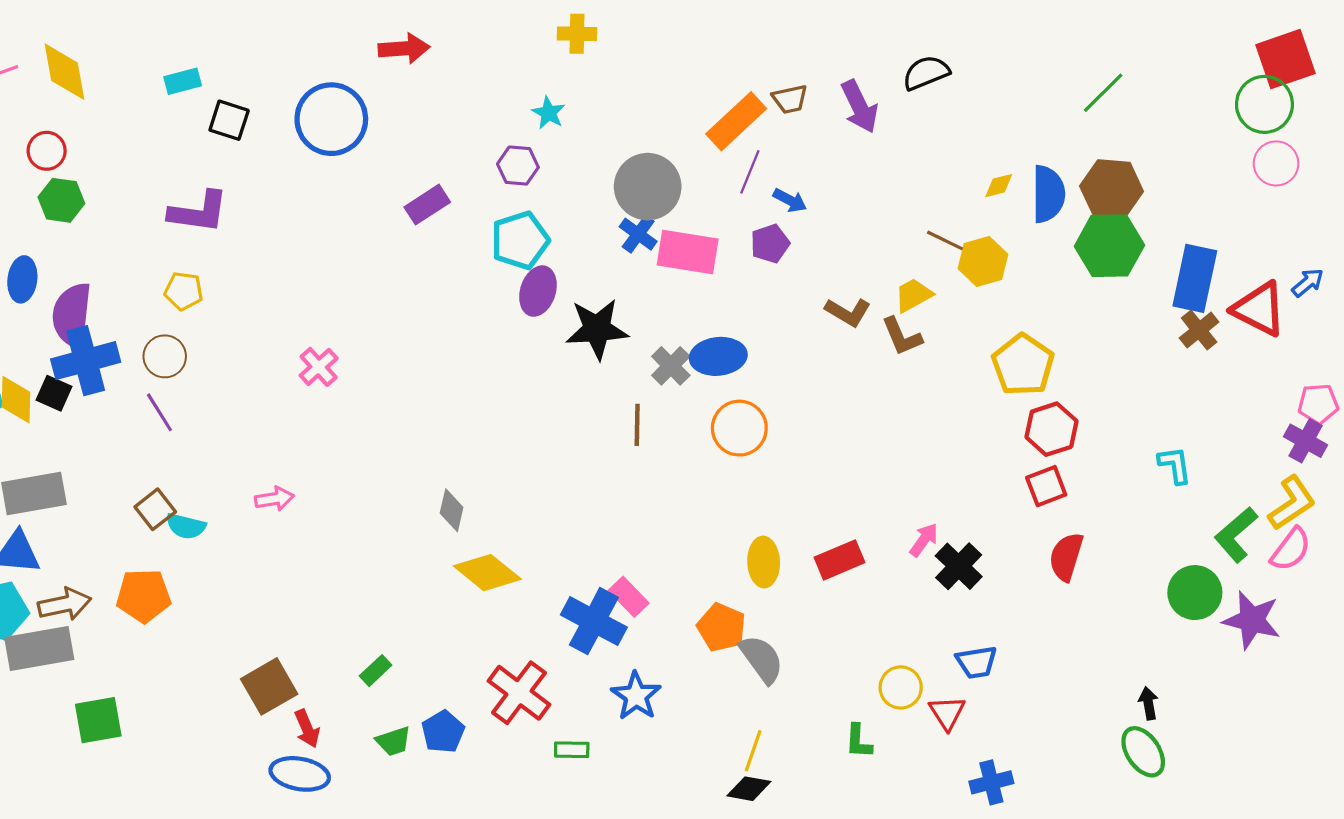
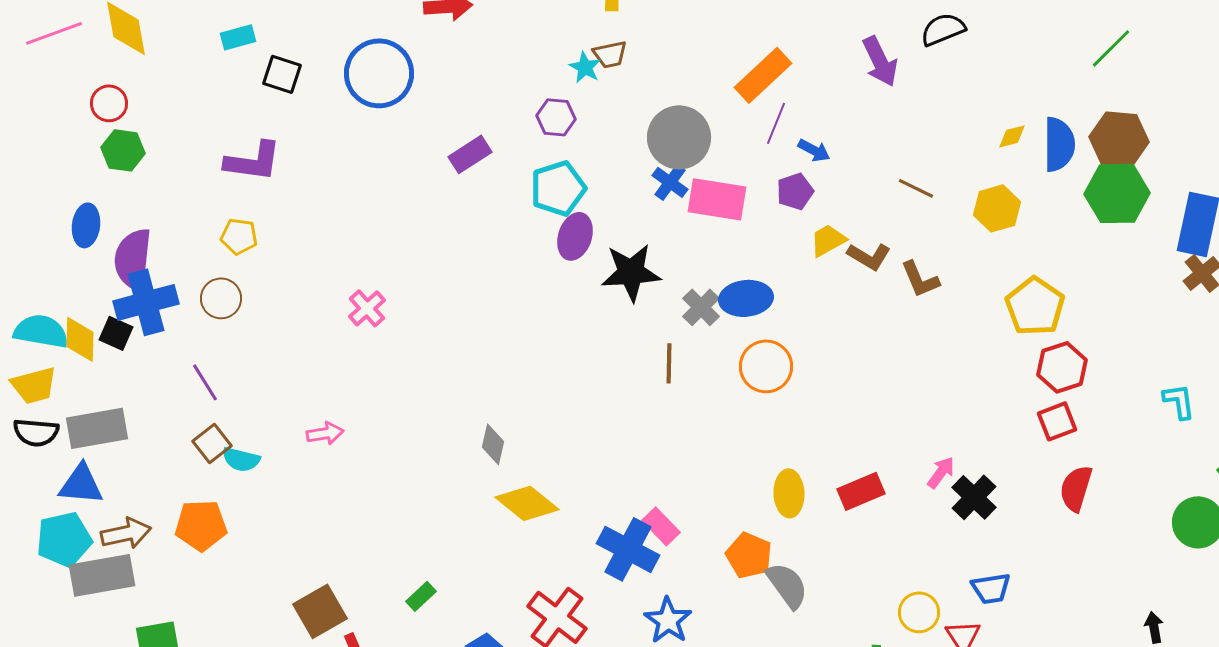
brown trapezoid: (790, 99) -> (610, 54), moved
brown line: (945, 240) -> (916, 188), moved
yellow trapezoid: (913, 295) -> (828, 240), moved
purple line: (159, 412) -> (205, 382), moved

